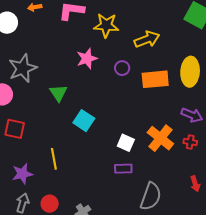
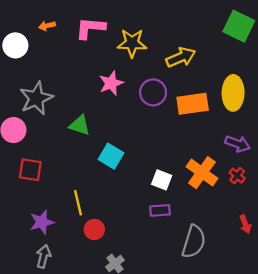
purple circle: (122, 68) -> (153, 92), size x1.5
green triangle: (58, 93) -> (80, 125), turned -36
red cross: (190, 142) -> (237, 176), turned 32
red circle: (50, 204) -> (94, 230), moved

